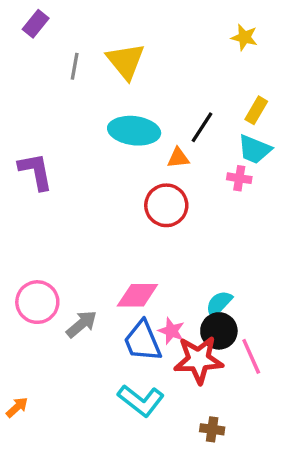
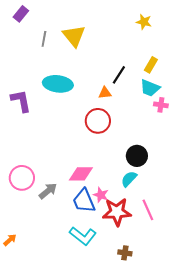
cyan ellipse: (134, 131) -> (58, 84), moved
pink cross: (239, 178) -> (161, 105), moved
black circle: (219, 331) -> (137, 156), moved

